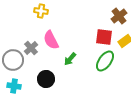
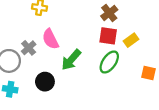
brown cross: (119, 16) -> (109, 13), moved
green arrow: (70, 59) -> (71, 60), size x1.5

